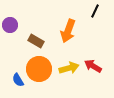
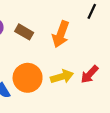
brown rectangle: (36, 41) -> (24, 32), moved
red arrow: (93, 66) -> (89, 74), turned -78

